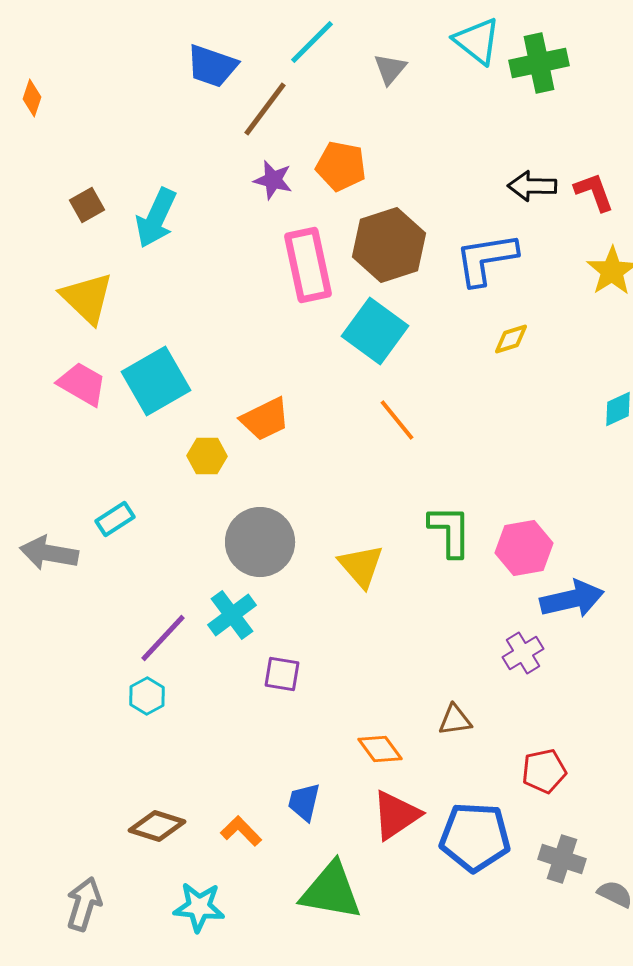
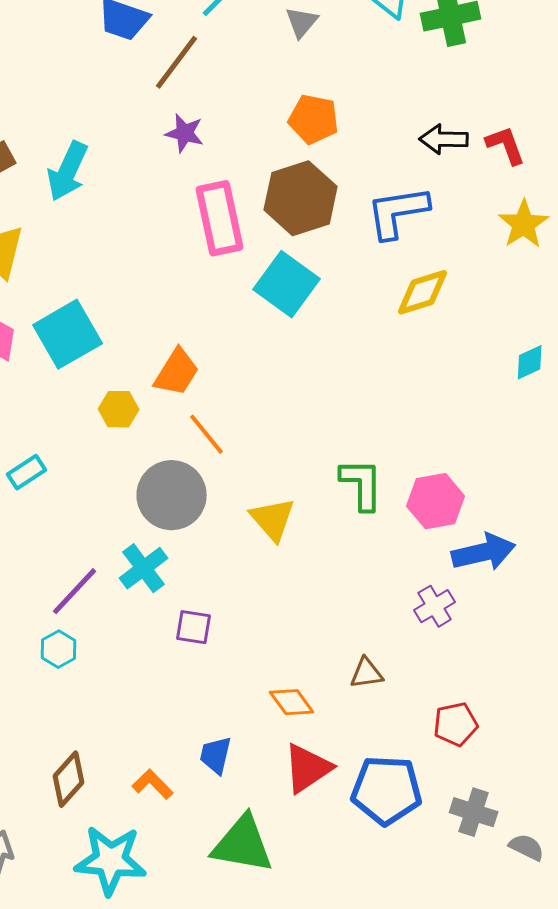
orange pentagon: (341, 166) -> (314, 119), moved
yellow diamond: (511, 339) -> (423, 292), size x1.5
orange trapezoid: (265, 419) -> (177, 372), turned -32
orange line: (397, 420) -> (207, 434), moved
brown diamond: (157, 826) -> (69, 779), turned -66
cyan star: (199, 907) -> (111, 860), size x1.4

